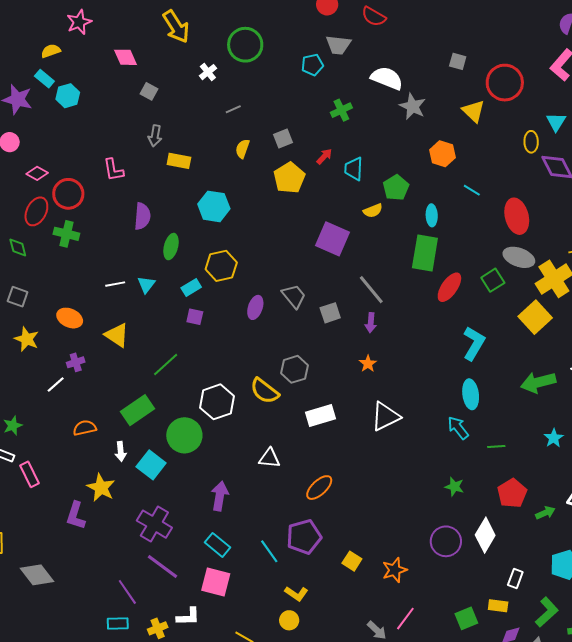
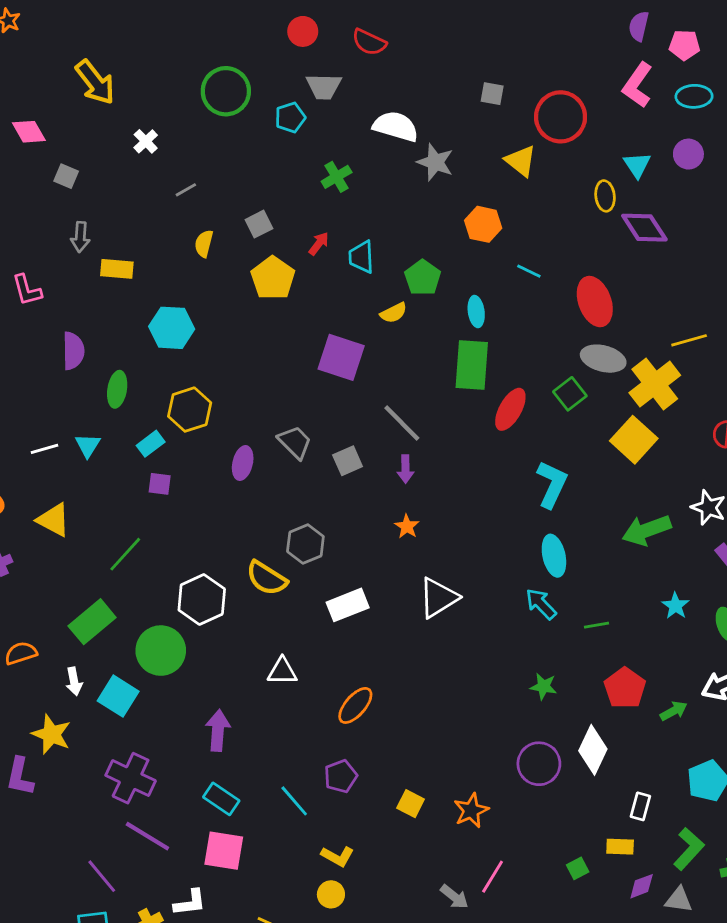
green circle: (245, 45) -> (226, 91), moved
purple pentagon: (304, 537) -> (341, 776), size x0.7
green square: (466, 618) -> (578, 868), size x0.7

